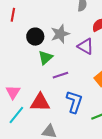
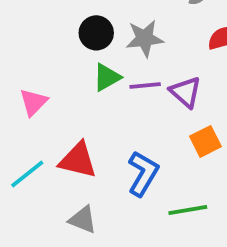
purple triangle: (86, 46) -> (186, 92), moved
purple line: (60, 75) -> (145, 86), moved
pink triangle: (13, 92) -> (33, 102), moved

